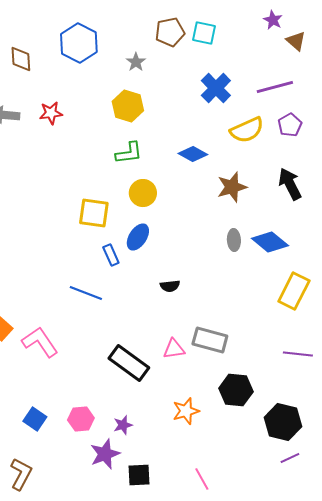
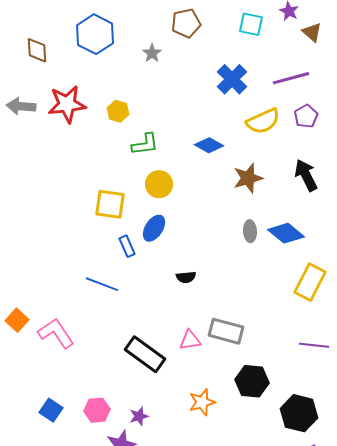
cyan square: (204, 33) -> (251, 24), moved
yellow hexagon: (128, 106) -> (118, 111), moved, size x0.7
red star: (51, 113) -> (67, 104), size x1.6

